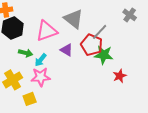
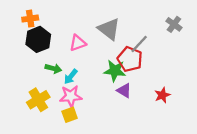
pink triangle: (47, 31) -> (78, 43), size x0.7
purple triangle: (67, 50) -> (124, 90), moved
green star: (104, 55) -> (115, 71), moved
yellow square: (30, 99) -> (70, 115), moved

